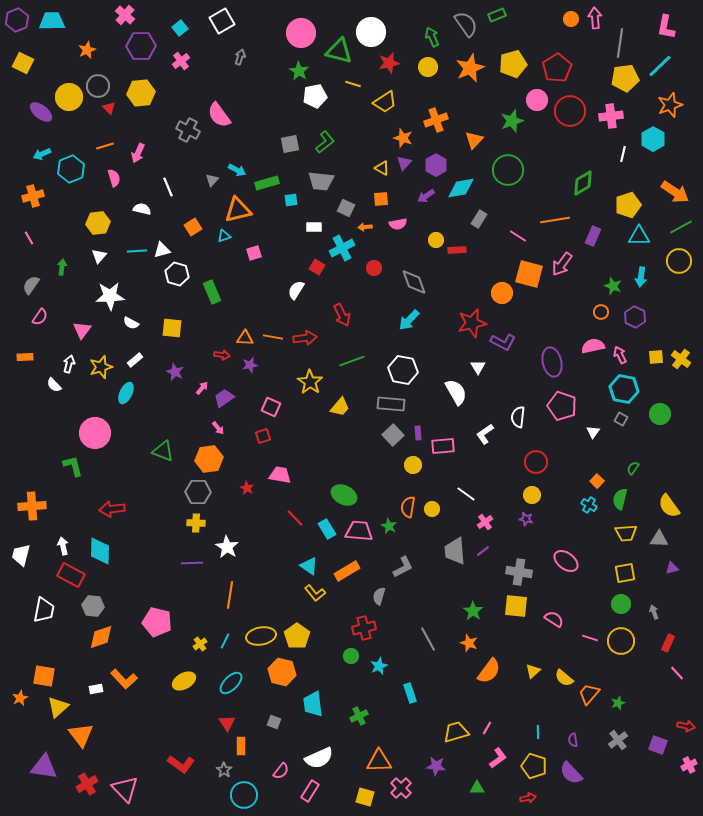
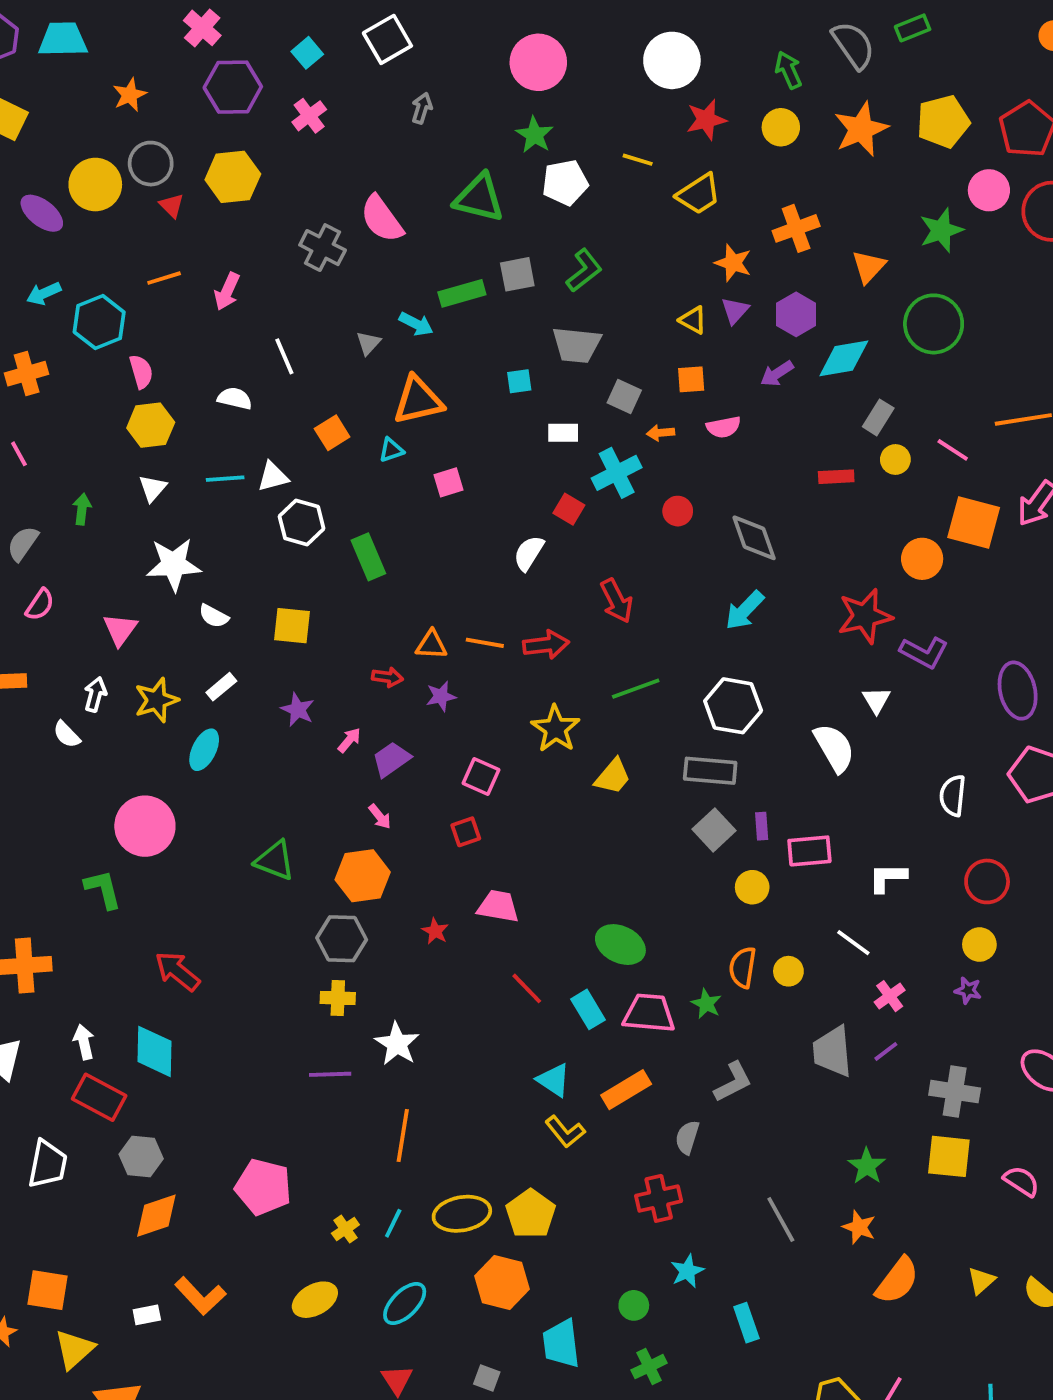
green triangle: (339, 51) -> (479, 198), moved
pink semicircle: (114, 178) -> (141, 372), moved
green rectangle: (267, 183) -> (462, 293), moved
yellow circle: (436, 240) -> (895, 459), moved
white L-shape: (485, 434) -> (888, 878), moved, turned 35
red arrow: (112, 509) -> (177, 971), turned 45
green circle: (351, 656) -> (634, 1305), moved

